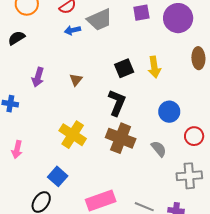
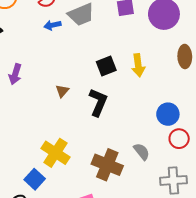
brown triangle: (76, 80) -> (62, 91), moved
blue circle: (169, 112) -> (168, 114), moved
yellow cross: (73, 135) -> (56, 153), moved
brown cross: (121, 138) -> (107, 165), moved

